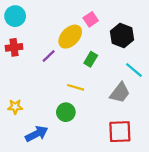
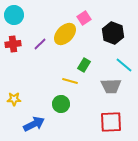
purple line: (49, 56) -> (40, 44), moved
green rectangle: (91, 59) -> (84, 65), moved
gray trapezoid: (120, 93) -> (111, 86), turned 50

